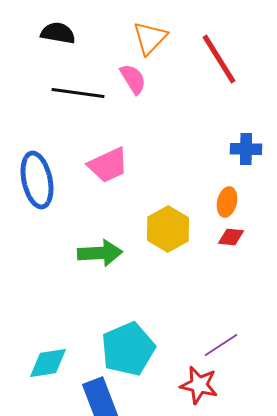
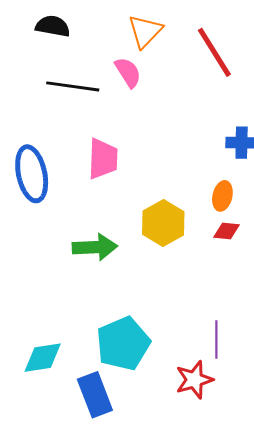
pink trapezoid: (108, 165) -> (103, 159), turned -63
purple line: (221, 345) -> (216, 340), turned -57
red star: (199, 385) -> (194, 380), turned -30

